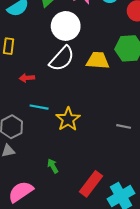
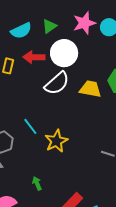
red arrow: (27, 78) -> (34, 57), moved, size x1.5
cyan line: (39, 107) -> (30, 126), turned 36

